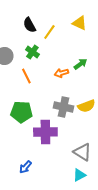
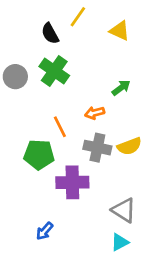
yellow line: (49, 32) -> (78, 17), moved
green cross: (32, 52) -> (54, 71), size x1.5
orange arrow: (61, 73) -> (95, 113), moved
orange line: (26, 76) -> (60, 127), moved

